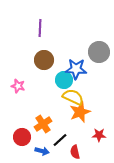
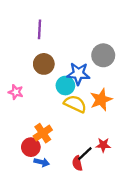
orange star: (80, 112) -> (101, 100), moved
red circle: (22, 137) -> (31, 147), moved
black line: (60, 140) -> (85, 154), moved

